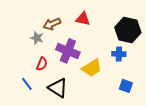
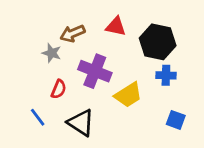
black hexagon: (128, 30) -> (158, 42), moved

